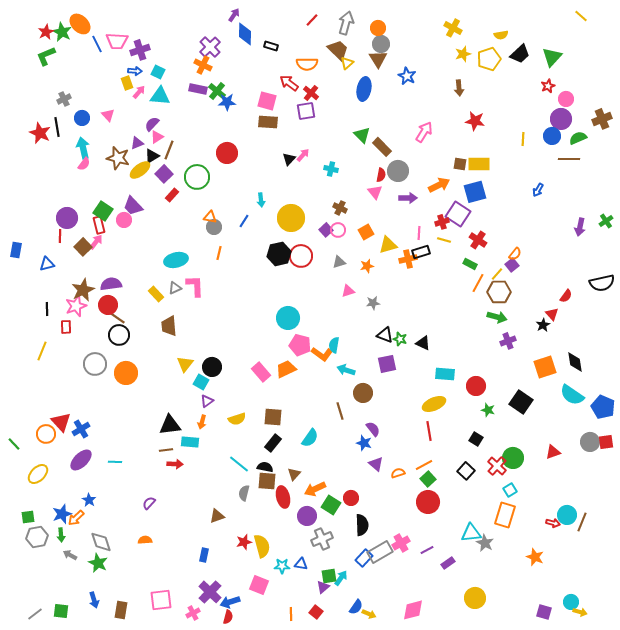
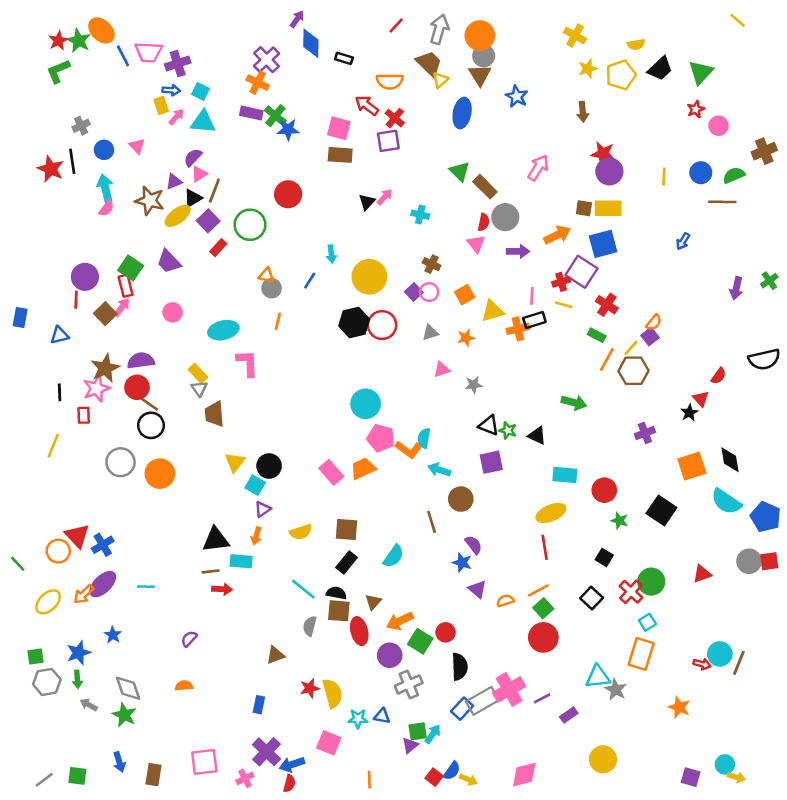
orange circle: (378, 28) -> (480, 36), size x1.5
purple circle: (561, 119) -> (609, 171), moved
pink circle: (124, 220) -> (173, 312), moved
gray triangle: (175, 288) -> (199, 389), moved, turned -40
green arrow: (497, 317) -> (574, 403), moved
orange arrow: (76, 518) -> (84, 594), moved
pink cross: (401, 543) -> (509, 690), size x1.4
red square: (316, 612) -> (434, 777), moved

